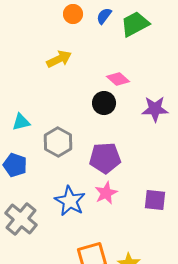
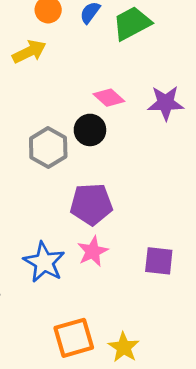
yellow arrow: (59, 59) -> (29, 52), moved
purple star: (155, 109) -> (166, 103), moved
gray hexagon: (58, 142) -> (48, 148), moved

